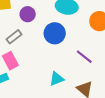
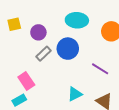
gray rectangle: (14, 37) -> (43, 54), moved

